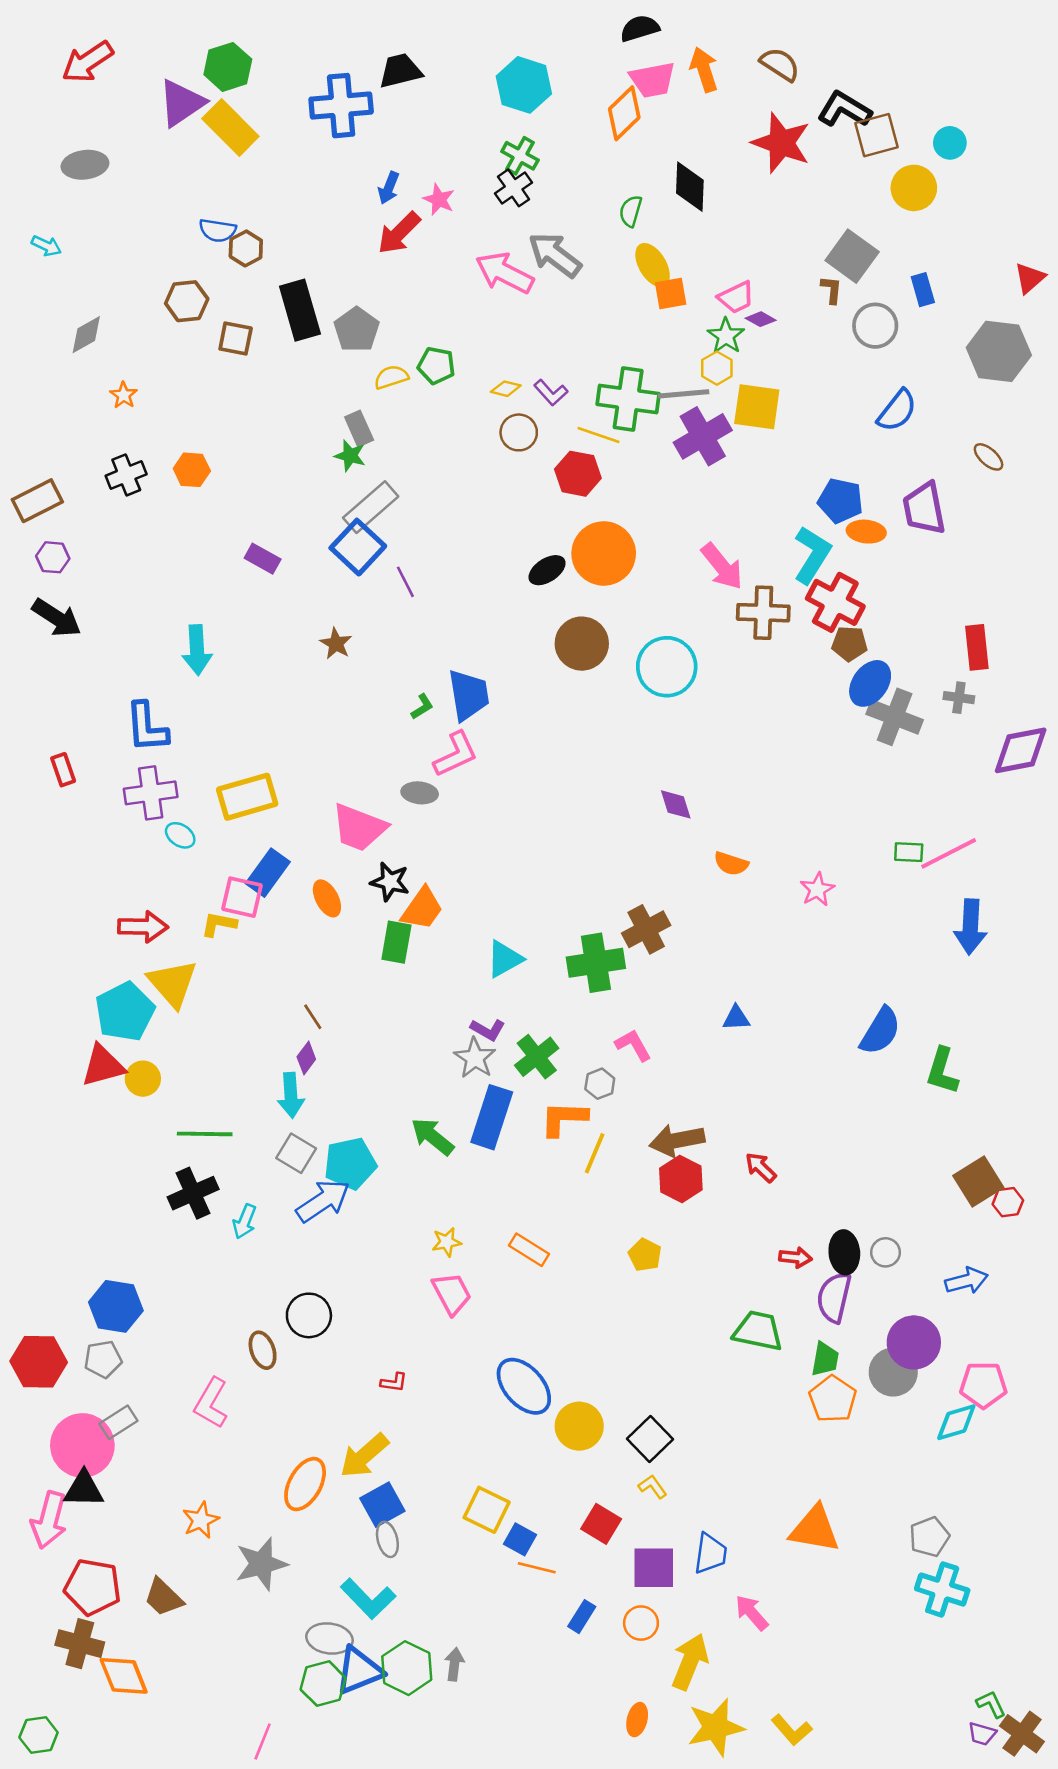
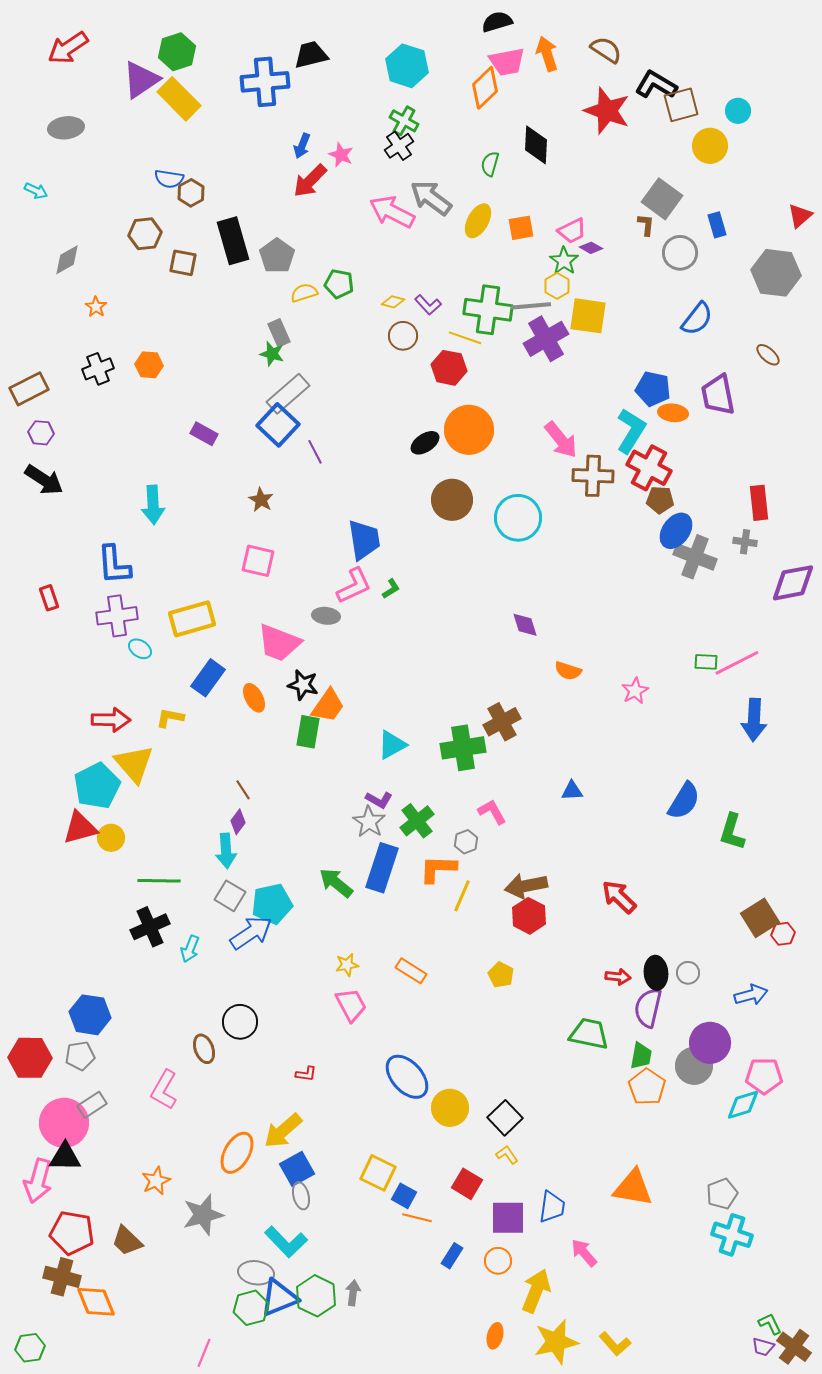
yellow ellipse: (653, 265) -> (478, 221), moved, turned 60
green L-shape: (422, 707) -> (391, 589), moved
pink square: (242, 897) -> (258, 561), moved
red arrow: (761, 1167) -> (619, 897), moved, size x1.4

